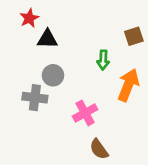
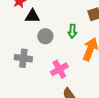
gray circle: (53, 75) -> (45, 36), moved

